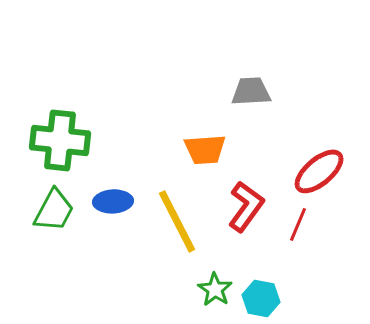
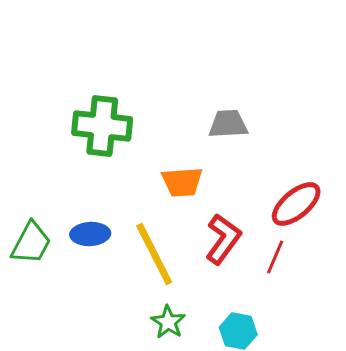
green cross: (60, 140) -> (102, 126), moved
green star: (215, 289) -> (168, 322), moved

